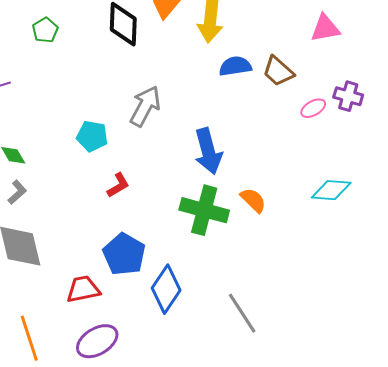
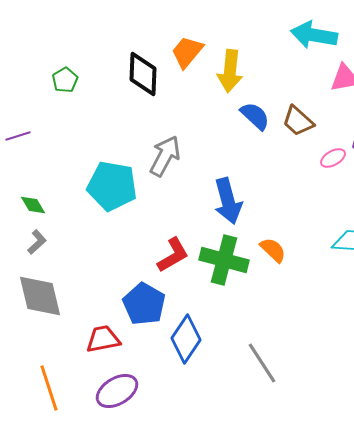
blue semicircle: (235, 66) -> (255, 116), turned 52
cyan pentagon: (92, 136) -> (112, 186), size x1.6
red L-shape: (118, 185) -> (173, 255), moved, size x1.4

